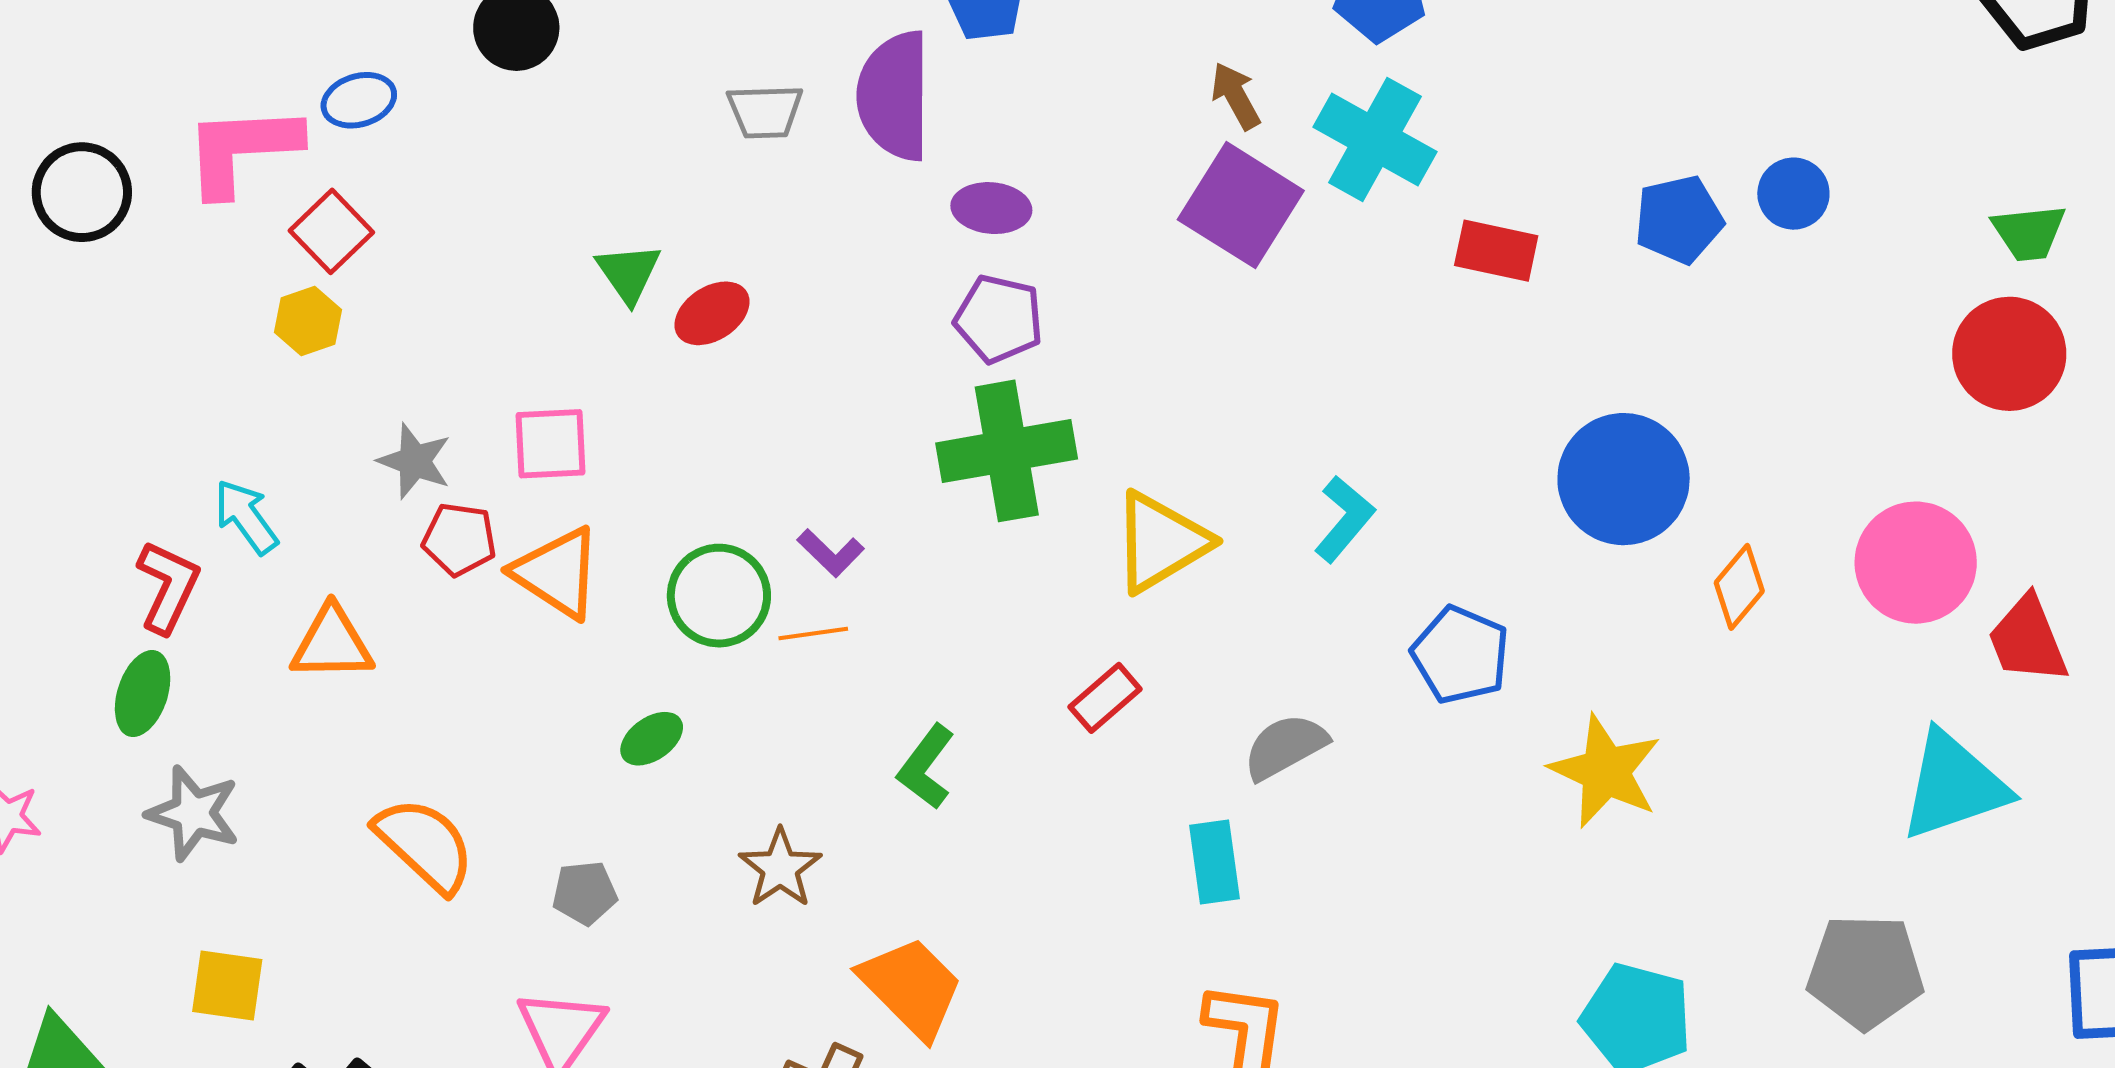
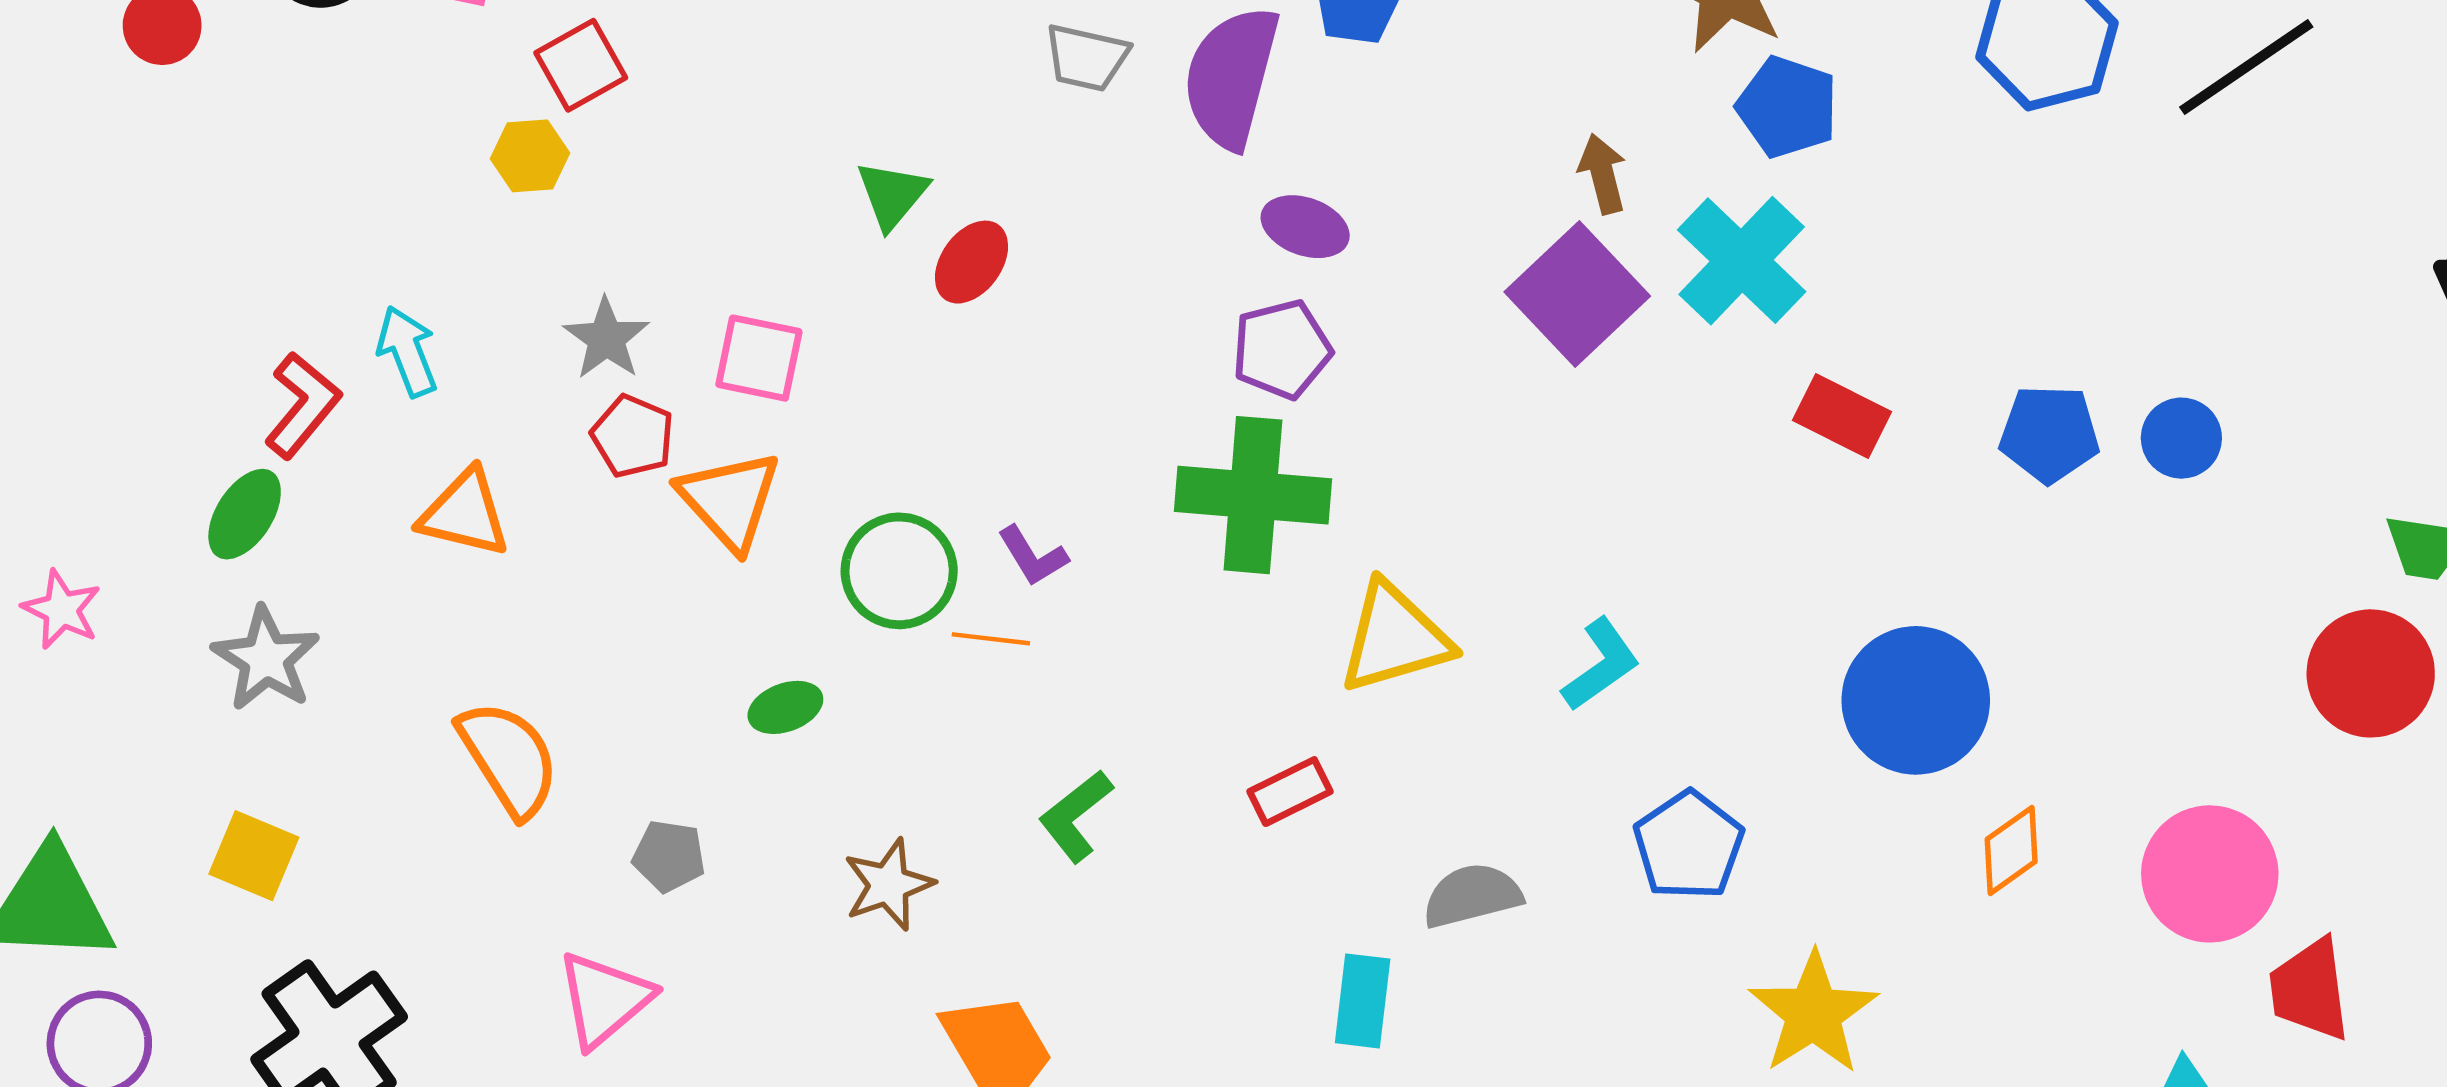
red ellipse: (712, 313) -> (972, 262), turned -36
purple pentagon: (999, 319) -> (1282, 349), turned 30

